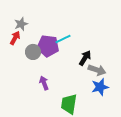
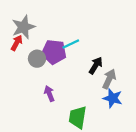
gray star: (21, 24) -> (23, 27), size x1.5
gray arrow: (97, 70) -> (109, 79), turned -84
blue star: (100, 87) -> (113, 98), turned 30

